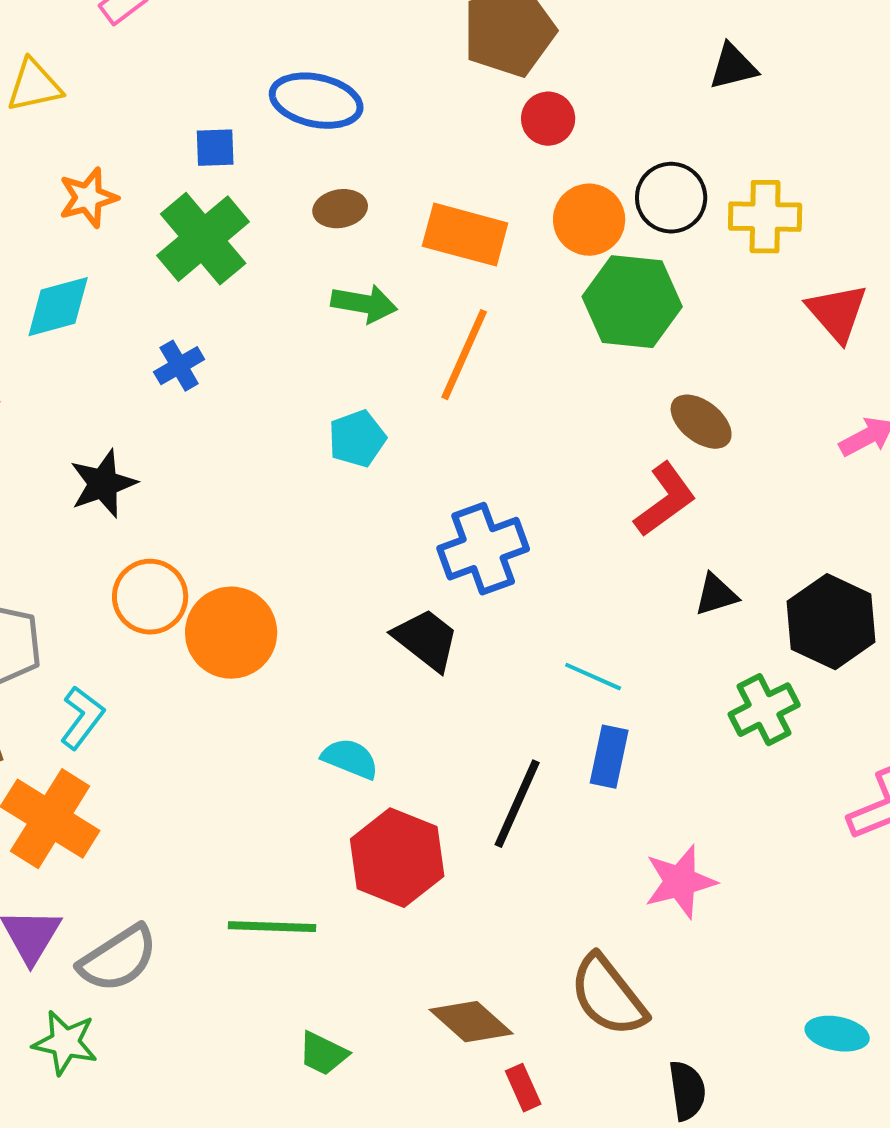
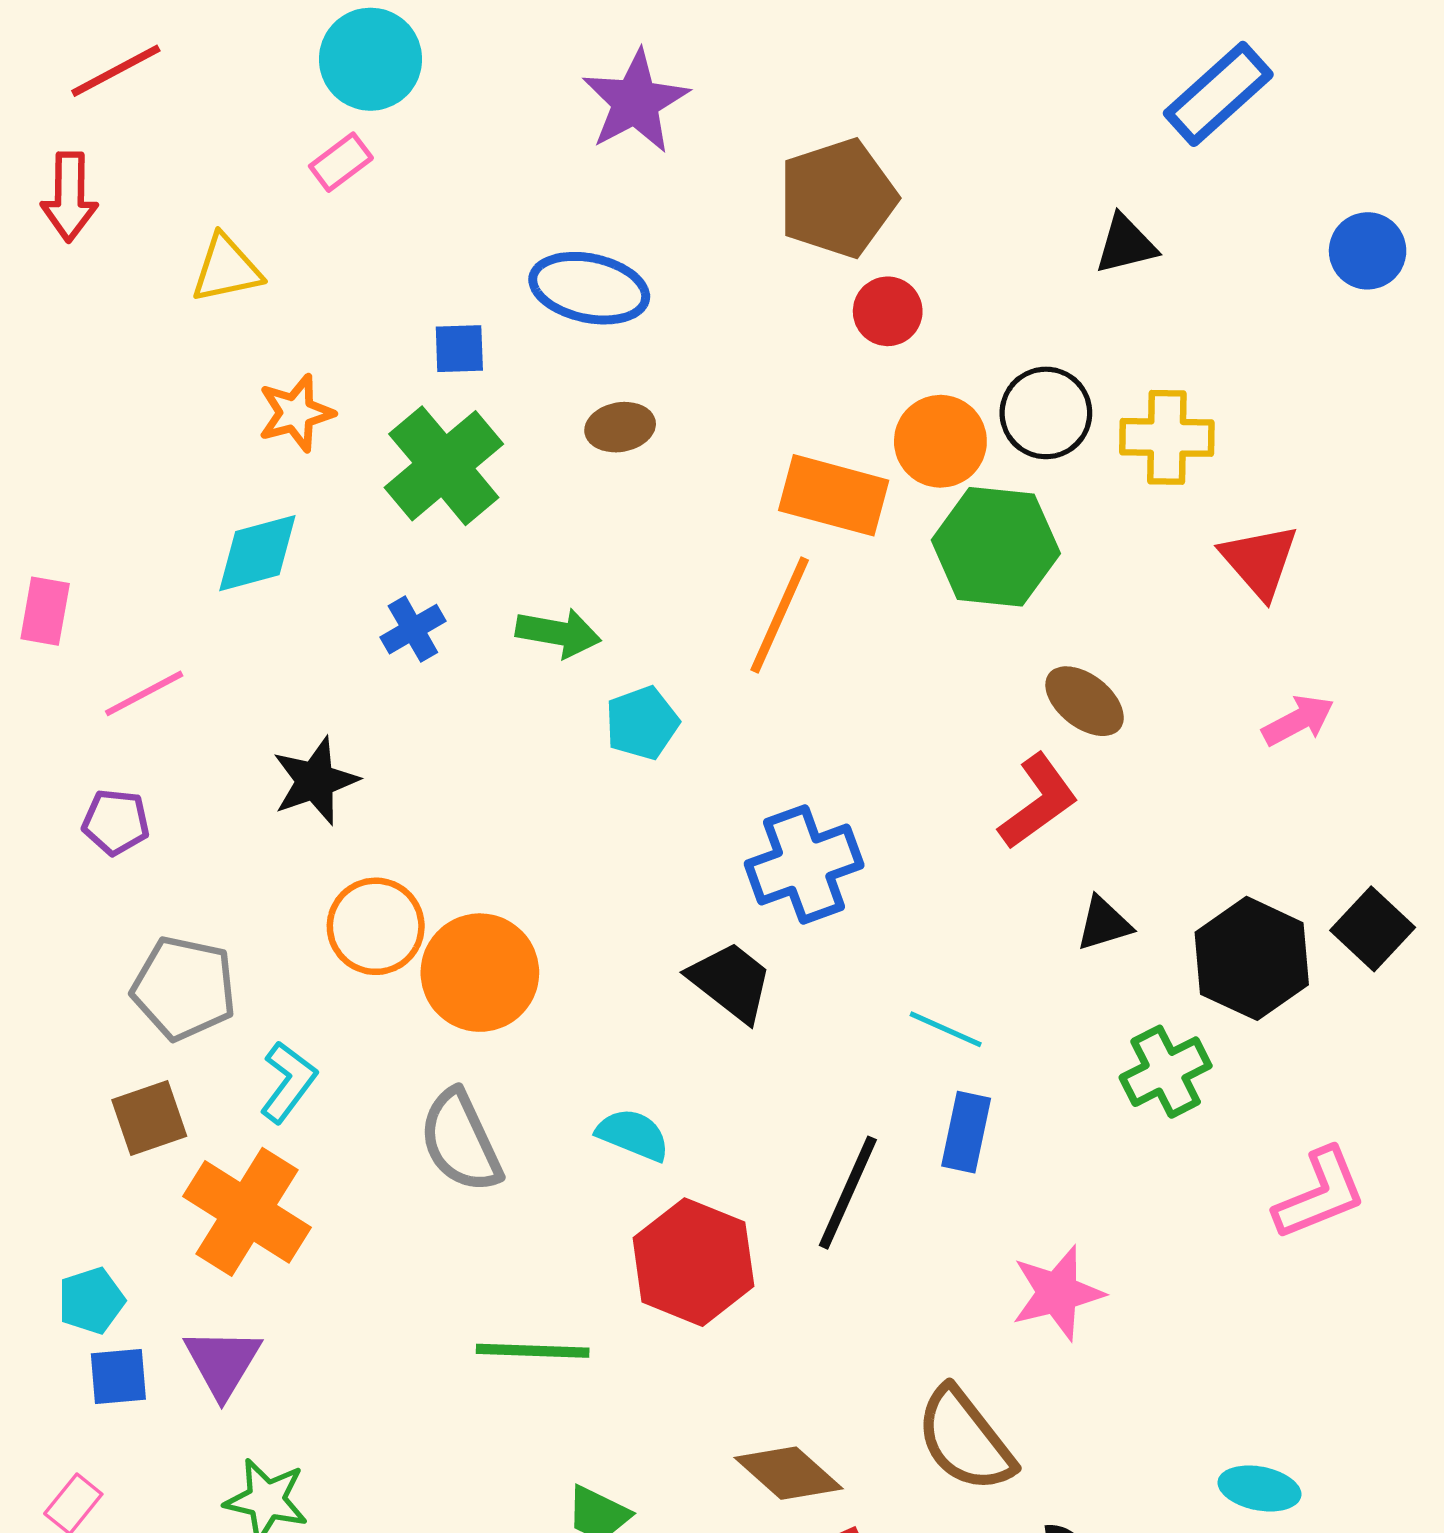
orange rectangle: (465, 235) -> (834, 495), moved
green arrow: (364, 304) -> (558, 633), moved
gray semicircle: (118, 959) -> (461, 1141), moved, turned 98

